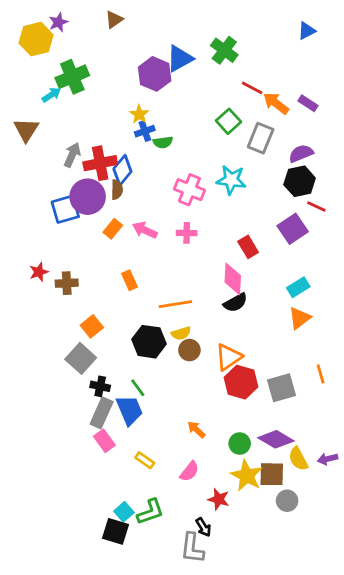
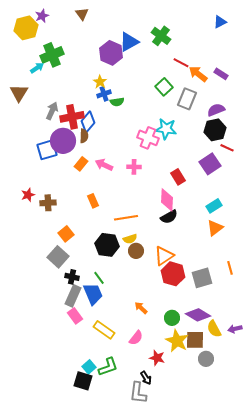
brown triangle: (114, 20) -> (82, 14), turned -32
pink cross: (189, 190) -> (148, 138), moved
yellow rectangle: (145, 460) -> (104, 330), size x1.5

